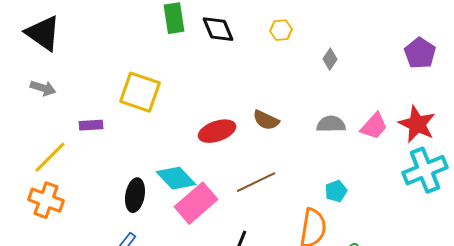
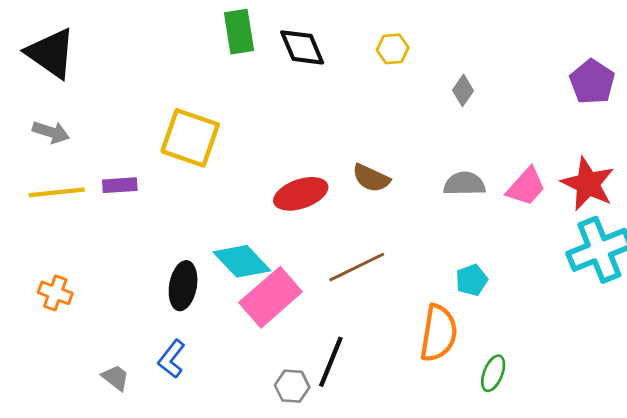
yellow line: (50, 157) -> (57, 192), moved, turned 39
orange cross: (46, 200) -> (55, 293), size x0.7

